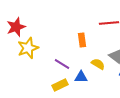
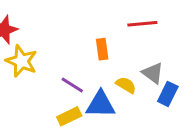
yellow star: (28, 48) -> (21, 61), turned -30
blue triangle: (81, 77) -> (101, 104), size x1.5

